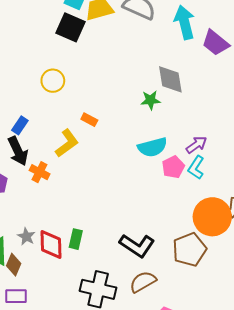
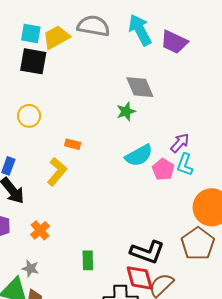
orange cross: (40, 172) -> (40, 230), moved, turned 36
gray star: (26, 236) -> (30, 268), moved
red diamond: (51, 245) -> (140, 278), moved

